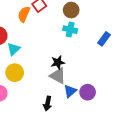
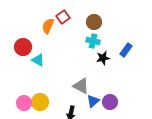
cyan triangle: (14, 49) -> (38, 60), turned -48
black star: (58, 62) -> (103, 58), moved
yellow circle: (15, 73) -> (40, 102), moved

